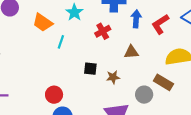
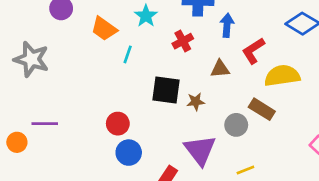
red L-shape: (160, 24) -> (253, 51), moved
black square: (90, 69) -> (166, 90), size x1.6

